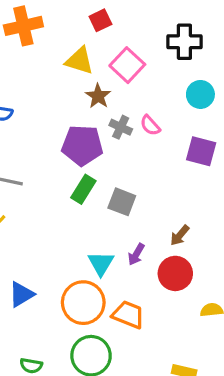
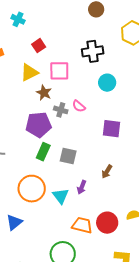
yellow triangle: (79, 61) -> (29, 72), turned -36
pink square: (127, 65) -> (59, 71), turned -35
purple square: (201, 151) -> (111, 129), moved
red circle: (175, 273) -> (107, 223), moved
orange circle: (83, 303) -> (32, 189), moved

